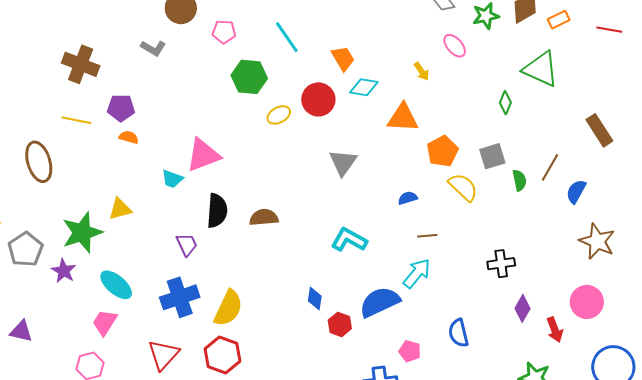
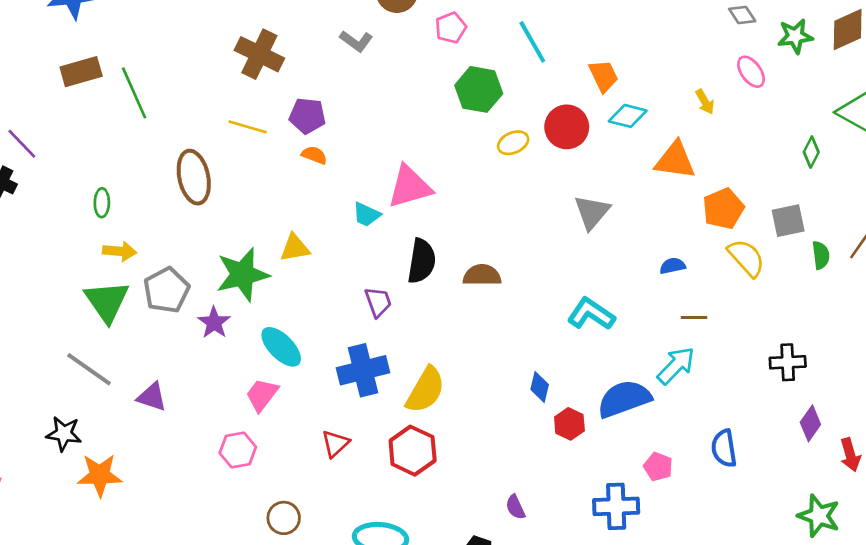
pink pentagon: (224, 32) -> (451, 28), turned -30
red triangle: (163, 355) -> (335, 444), size x0.7

